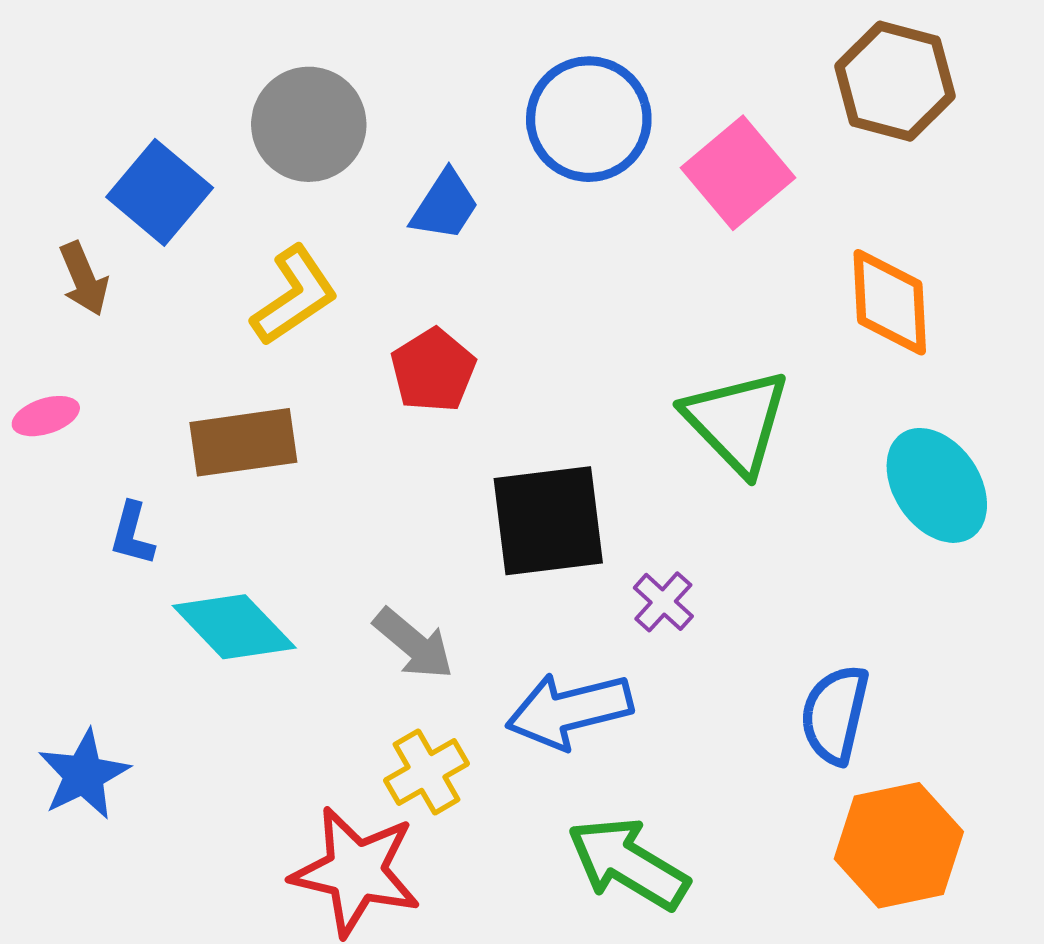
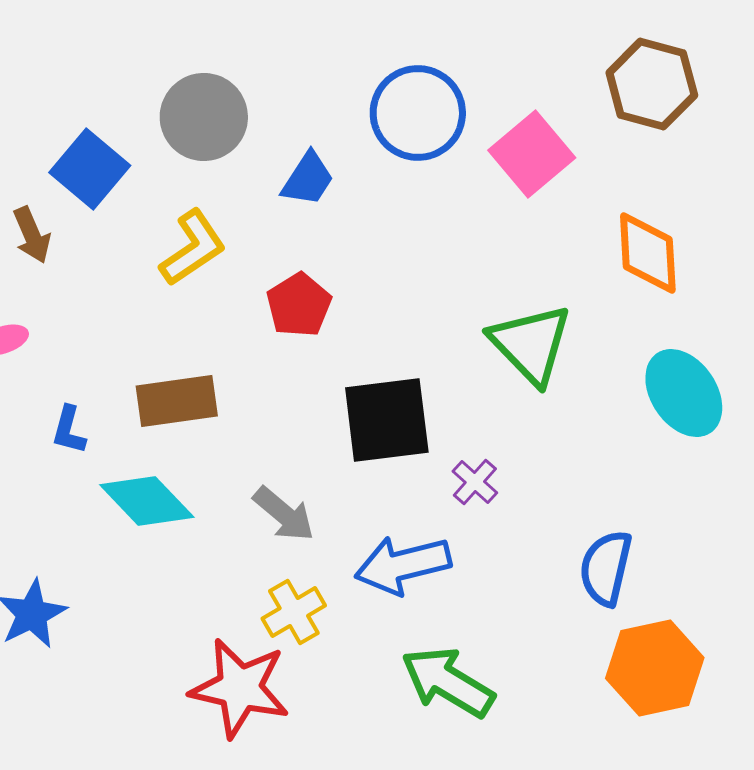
brown rectangle: (243, 442) -> (177, 401), moved

